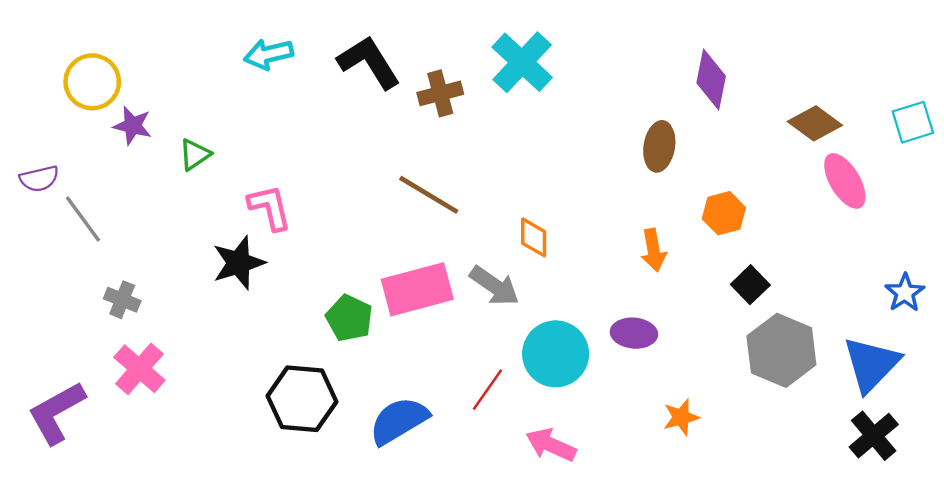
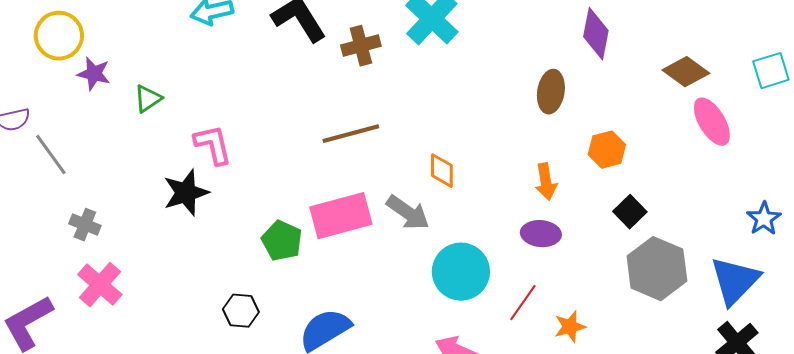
brown line: (429, 195) -> (351, 134), turned -46
purple ellipse: (634, 333) -> (541, 234), moved
red line: (488, 390) -> (523, 303), moved
black hexagon: (302, 399) -> (241, 311), size x0.6

